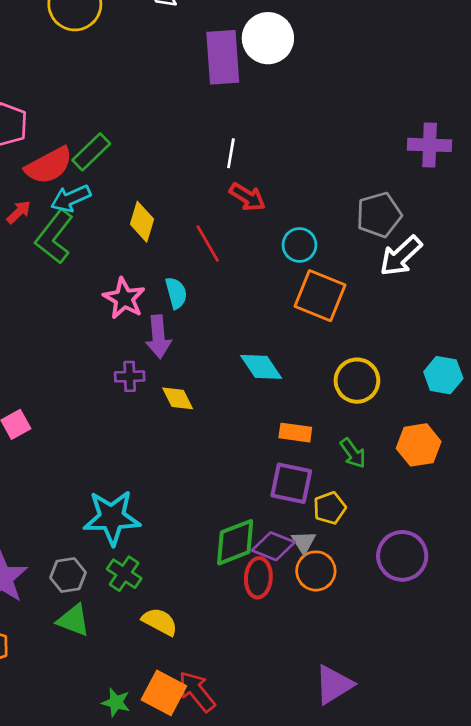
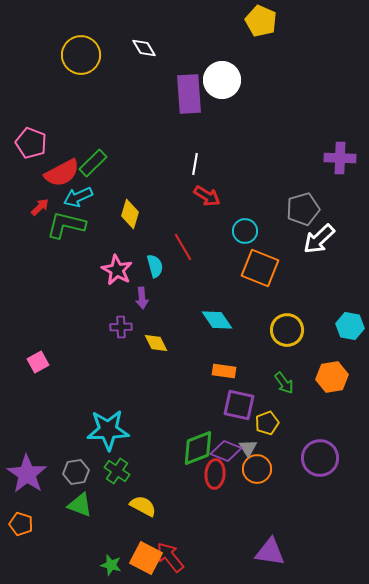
green L-shape: (54, 237) -> (66, 225), turned 66
red line: (208, 244) -> (183, 247), moved
purple arrow: (158, 337) -> (142, 298), size x0.7
orange rectangle: (295, 433) -> (224, 371), moved
purple triangle: (334, 685) -> (270, 552), turned 40

